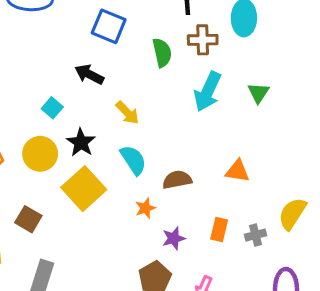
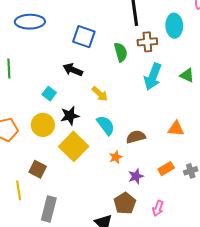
green triangle: (258, 93) -> (187, 75), turned -35
black star: (81, 142) -> (70, 116), turned 30
orange rectangle: (219, 230) -> (166, 169), turned 49

